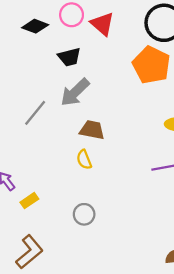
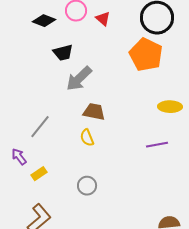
red triangle: (102, 24) -> (103, 19), size x0.7
black trapezoid: (69, 57) -> (63, 53), moved
gray line: (35, 113) -> (40, 127), moved

